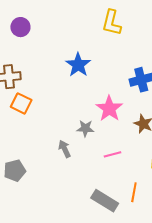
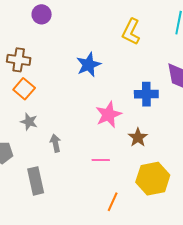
gray star: (85, 128) -> (29, 122), moved
gray rectangle: (105, 201) -> (36, 181), moved, turned 32

